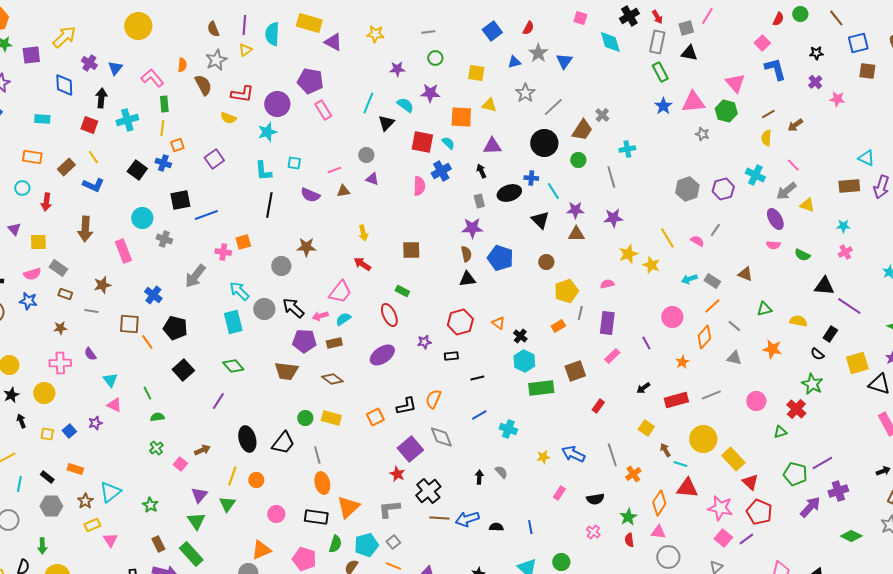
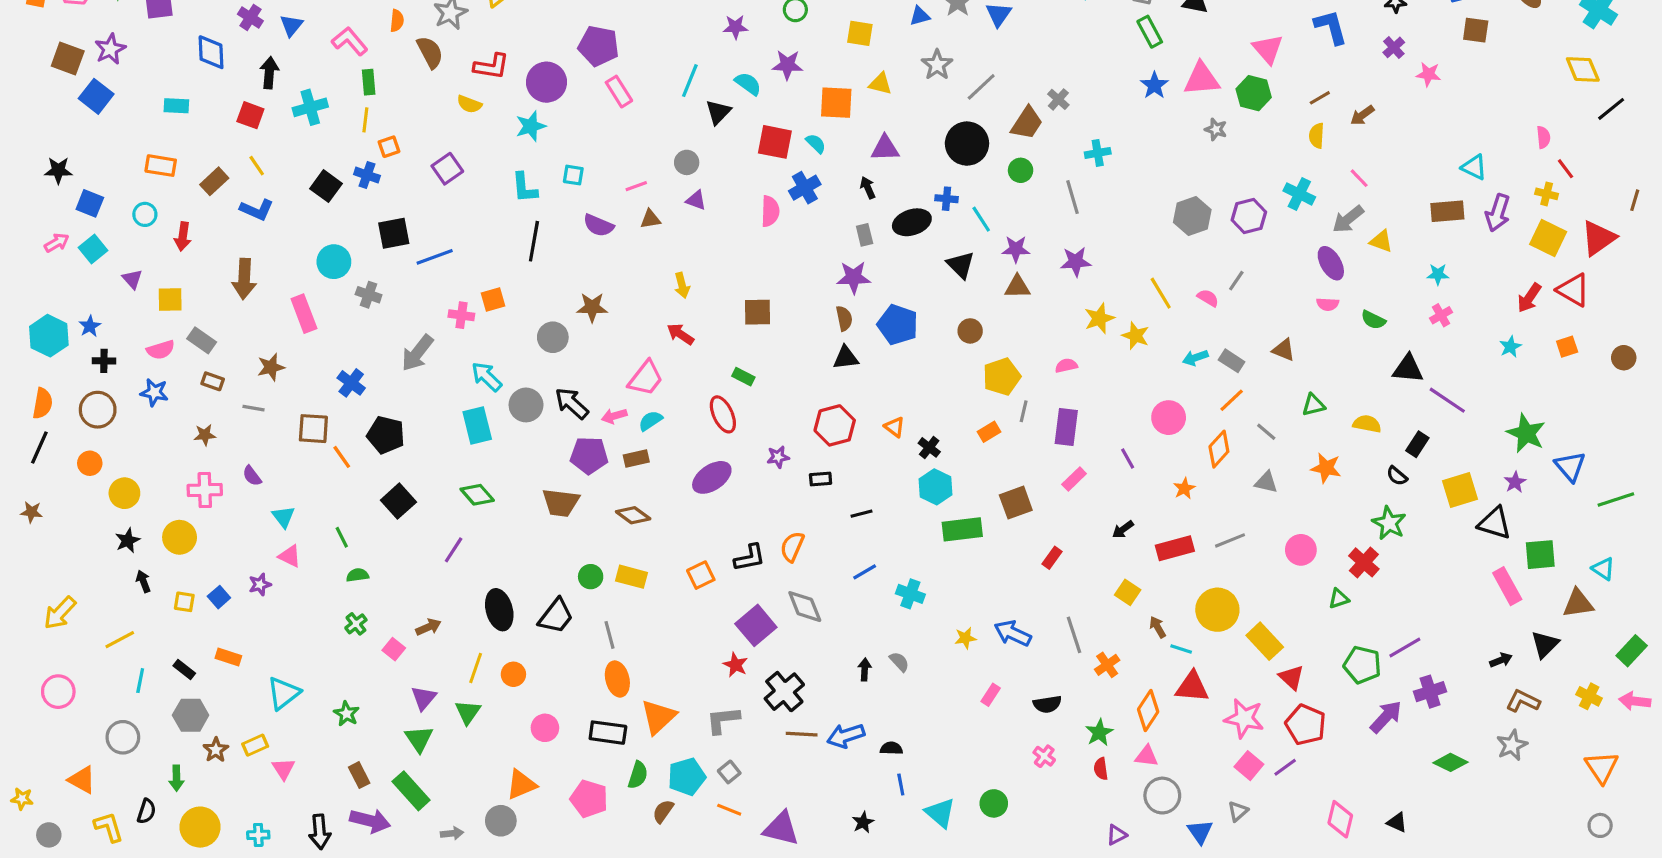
brown star: (85, 501) -> (216, 750), moved
blue line: (530, 527) -> (901, 785), moved

